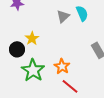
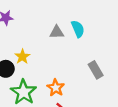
gray triangle: (63, 16) -> (57, 32), turned 40

